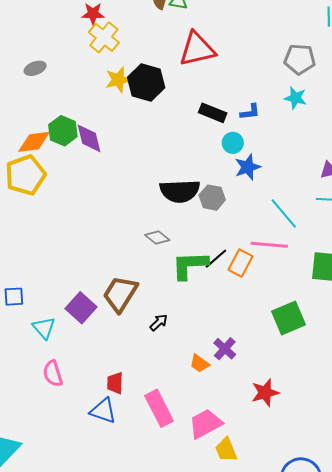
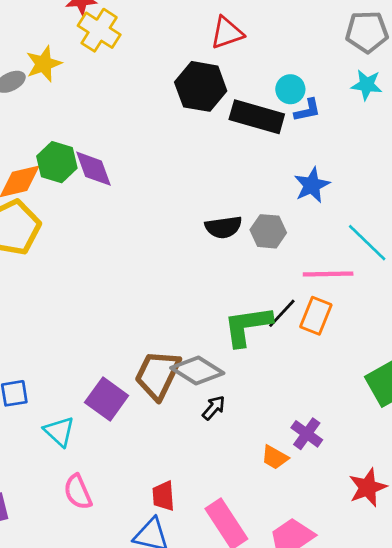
red triangle: (197, 49) -> (227, 33), size x0.7
yellow star: (118, 80) -> (44, 64), moved
black hexagon: (146, 83) -> (201, 86), moved
black rectangle: (213, 113) -> (257, 117), size x1.4
cyan circle: (233, 143) -> (290, 89), moved
black semicircle: (180, 191) -> (223, 227), size x0.7
gray diamond: (157, 237) -> (197, 371), moved, size x1.5
pink line: (269, 245) -> (328, 274), moved

